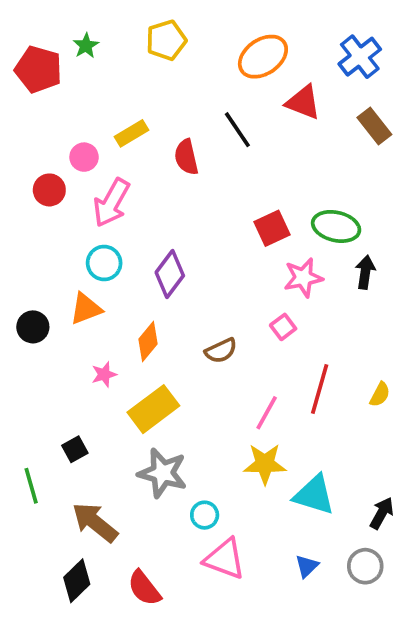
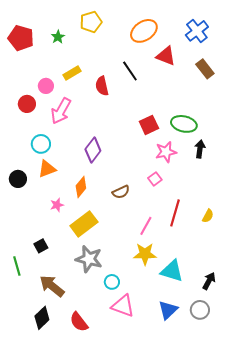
green star: (86, 46) -> (58, 37), moved
cyan circle: (104, 263) -> (41, 144), moved
blue triangle: (307, 566) -> (168, 310), size x1.5

